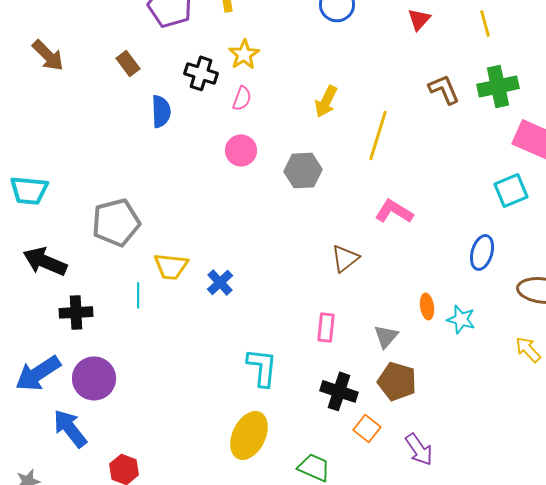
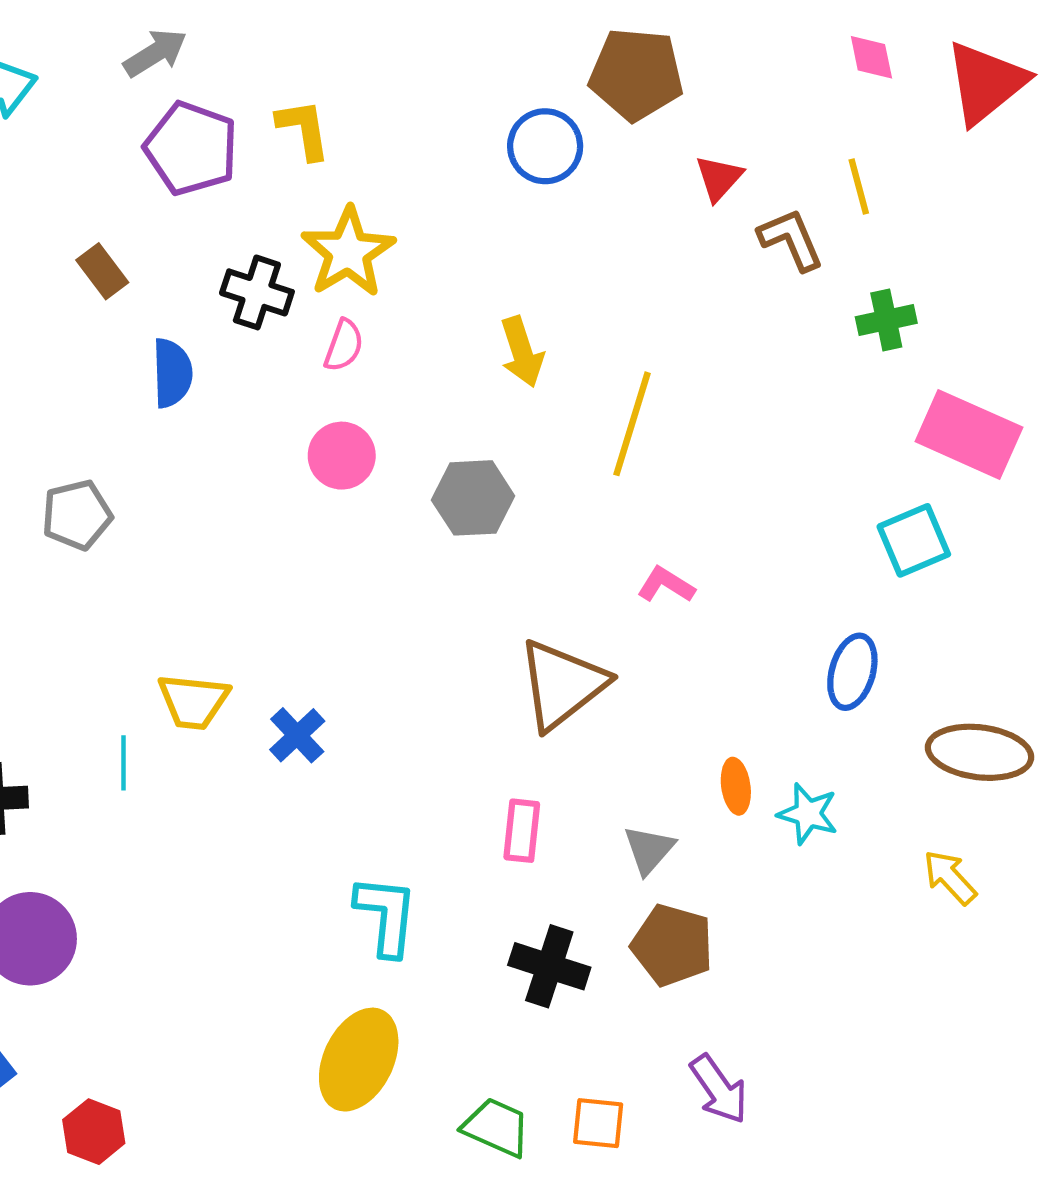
yellow star: (244, 54) -> (348, 252), size x1.4
green cross: (498, 86) -> (886, 320), size x0.7
brown L-shape: (444, 89) -> (791, 239), moved
yellow arrow: (326, 101) -> (522, 352), turned -44
pink L-shape: (394, 211) -> (666, 585), size x0.7
gray pentagon: (116, 222) -> (77, 515), moved, size x0.7
brown triangle: (345, 258) -> (562, 684), size x1.6
orange square: (367, 428) -> (598, 1123), moved, turned -32

